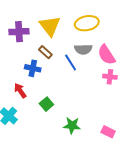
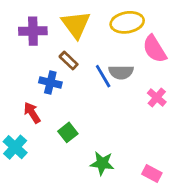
gray semicircle: (83, 49) -> (121, 72), moved
pink semicircle: (106, 55) -> (155, 49), moved
pink cross: (110, 77) -> (157, 97), turned 32

